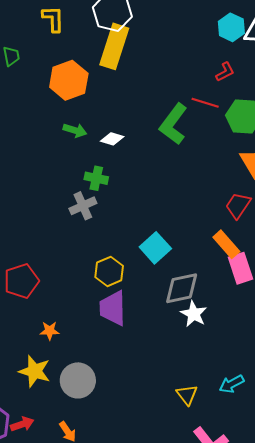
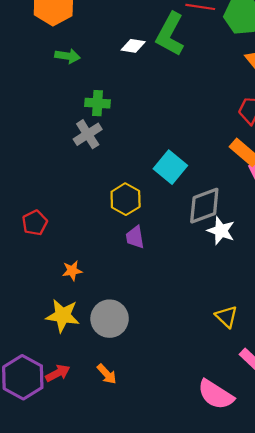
white diamond: (112, 139) -> (133, 46), moved
red pentagon: (21, 281) -> (35, 223), size x0.7
purple trapezoid: (113, 308) -> (135, 237), size x0.6

